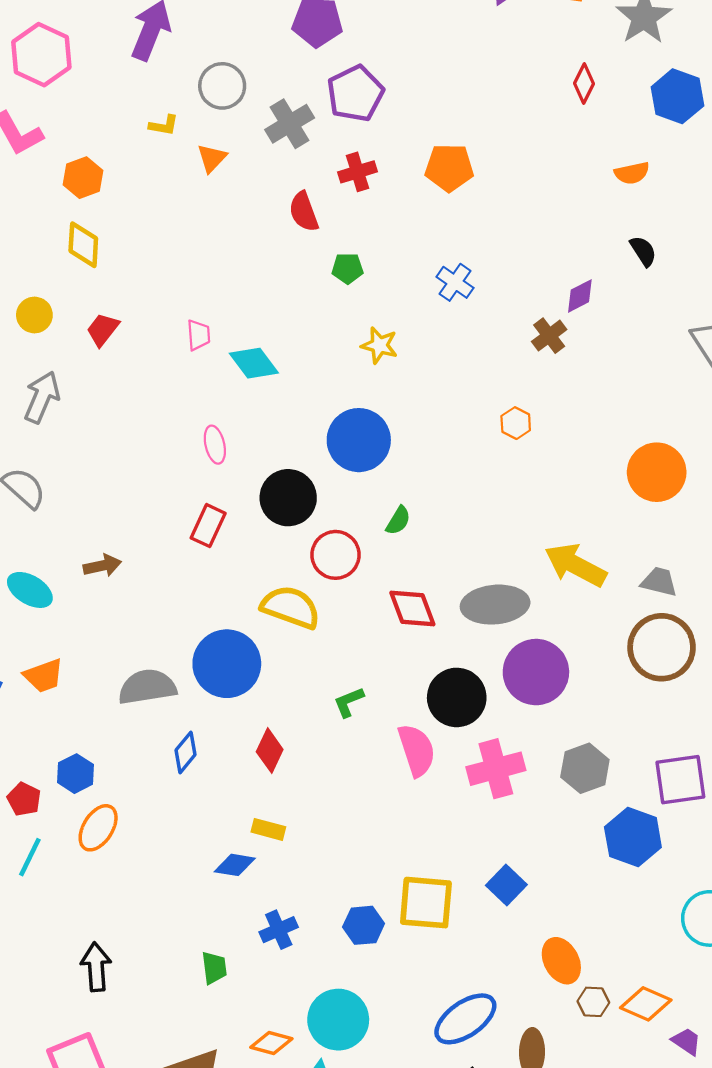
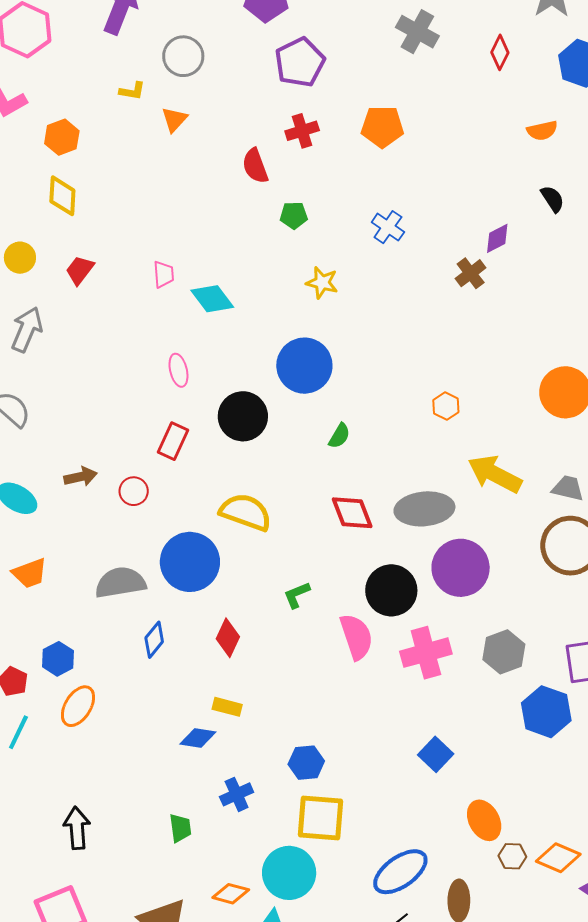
gray cross: (290, 124) -> (417, 32), moved, turned -30
orange hexagon: (516, 423) -> (446, 406), moved
red circle: (336, 555) -> (134, 491), moved, size x0.7
yellow square: (426, 903) -> (321, 818), moved
blue hexagon: (364, 925) -> (306, 763), moved

